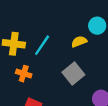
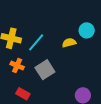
gray square: (73, 74) -> (45, 70), moved

